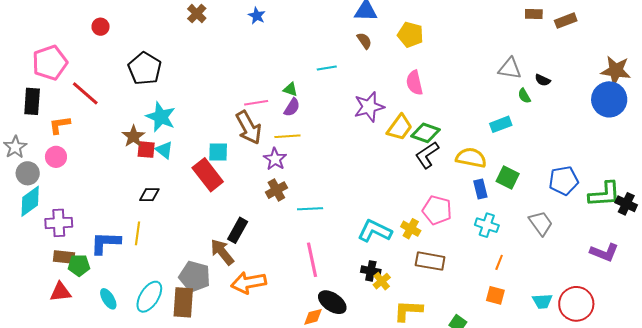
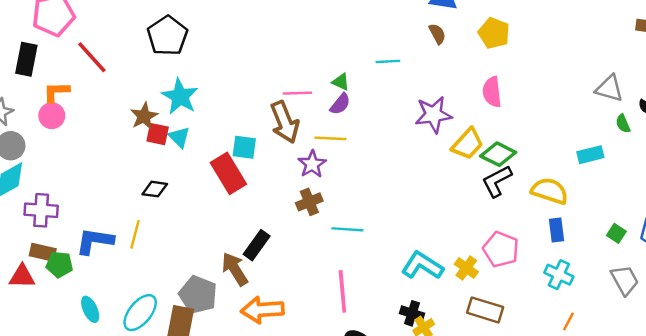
pink circle: (56, 157) -> (52, 116), moved
green square: (508, 178) -> (616, 233), moved, size x0.7
red triangle: (60, 292) -> (22, 276), moved

